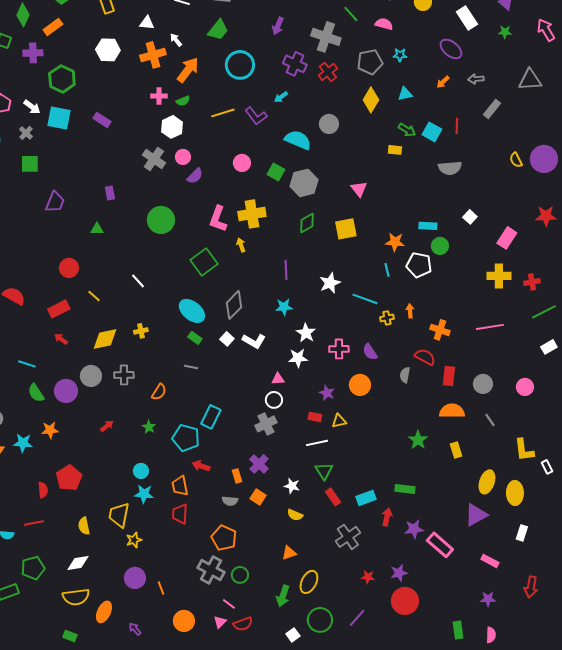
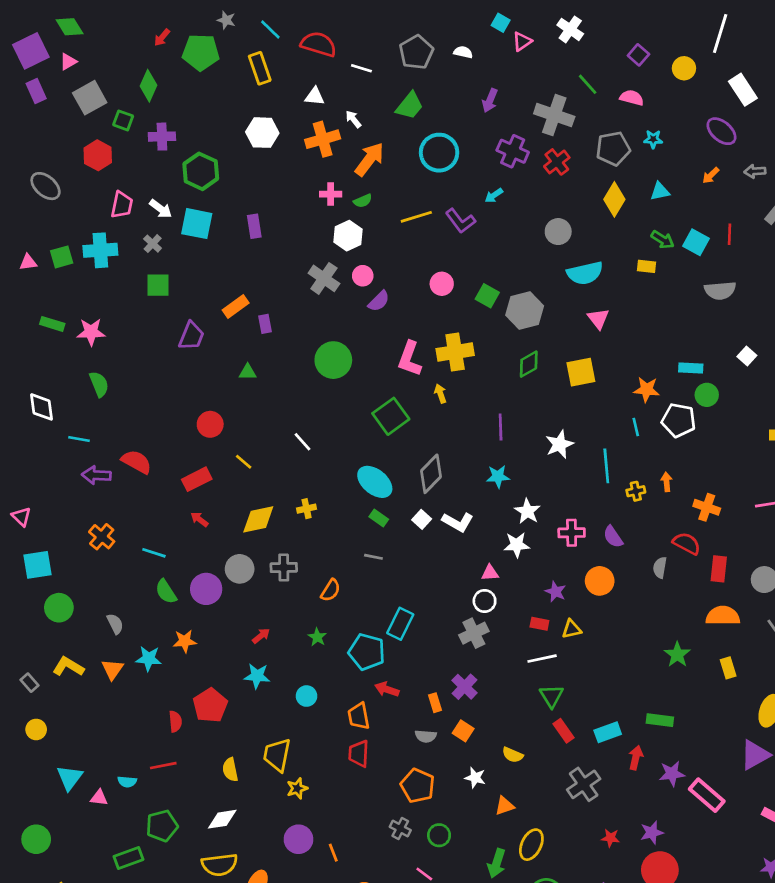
orange rectangle: (53, 27) -> (236, 307), moved
purple rectangle: (102, 120) -> (254, 226), turned 48
cyan semicircle: (298, 140) -> (585, 273), moved, turned 144
cyan line: (365, 299) -> (606, 466), turned 65
white star: (292, 486) -> (475, 778), moved
cyan star: (144, 494) -> (257, 676), moved
gray cross: (211, 570) -> (400, 829), size x0.6

